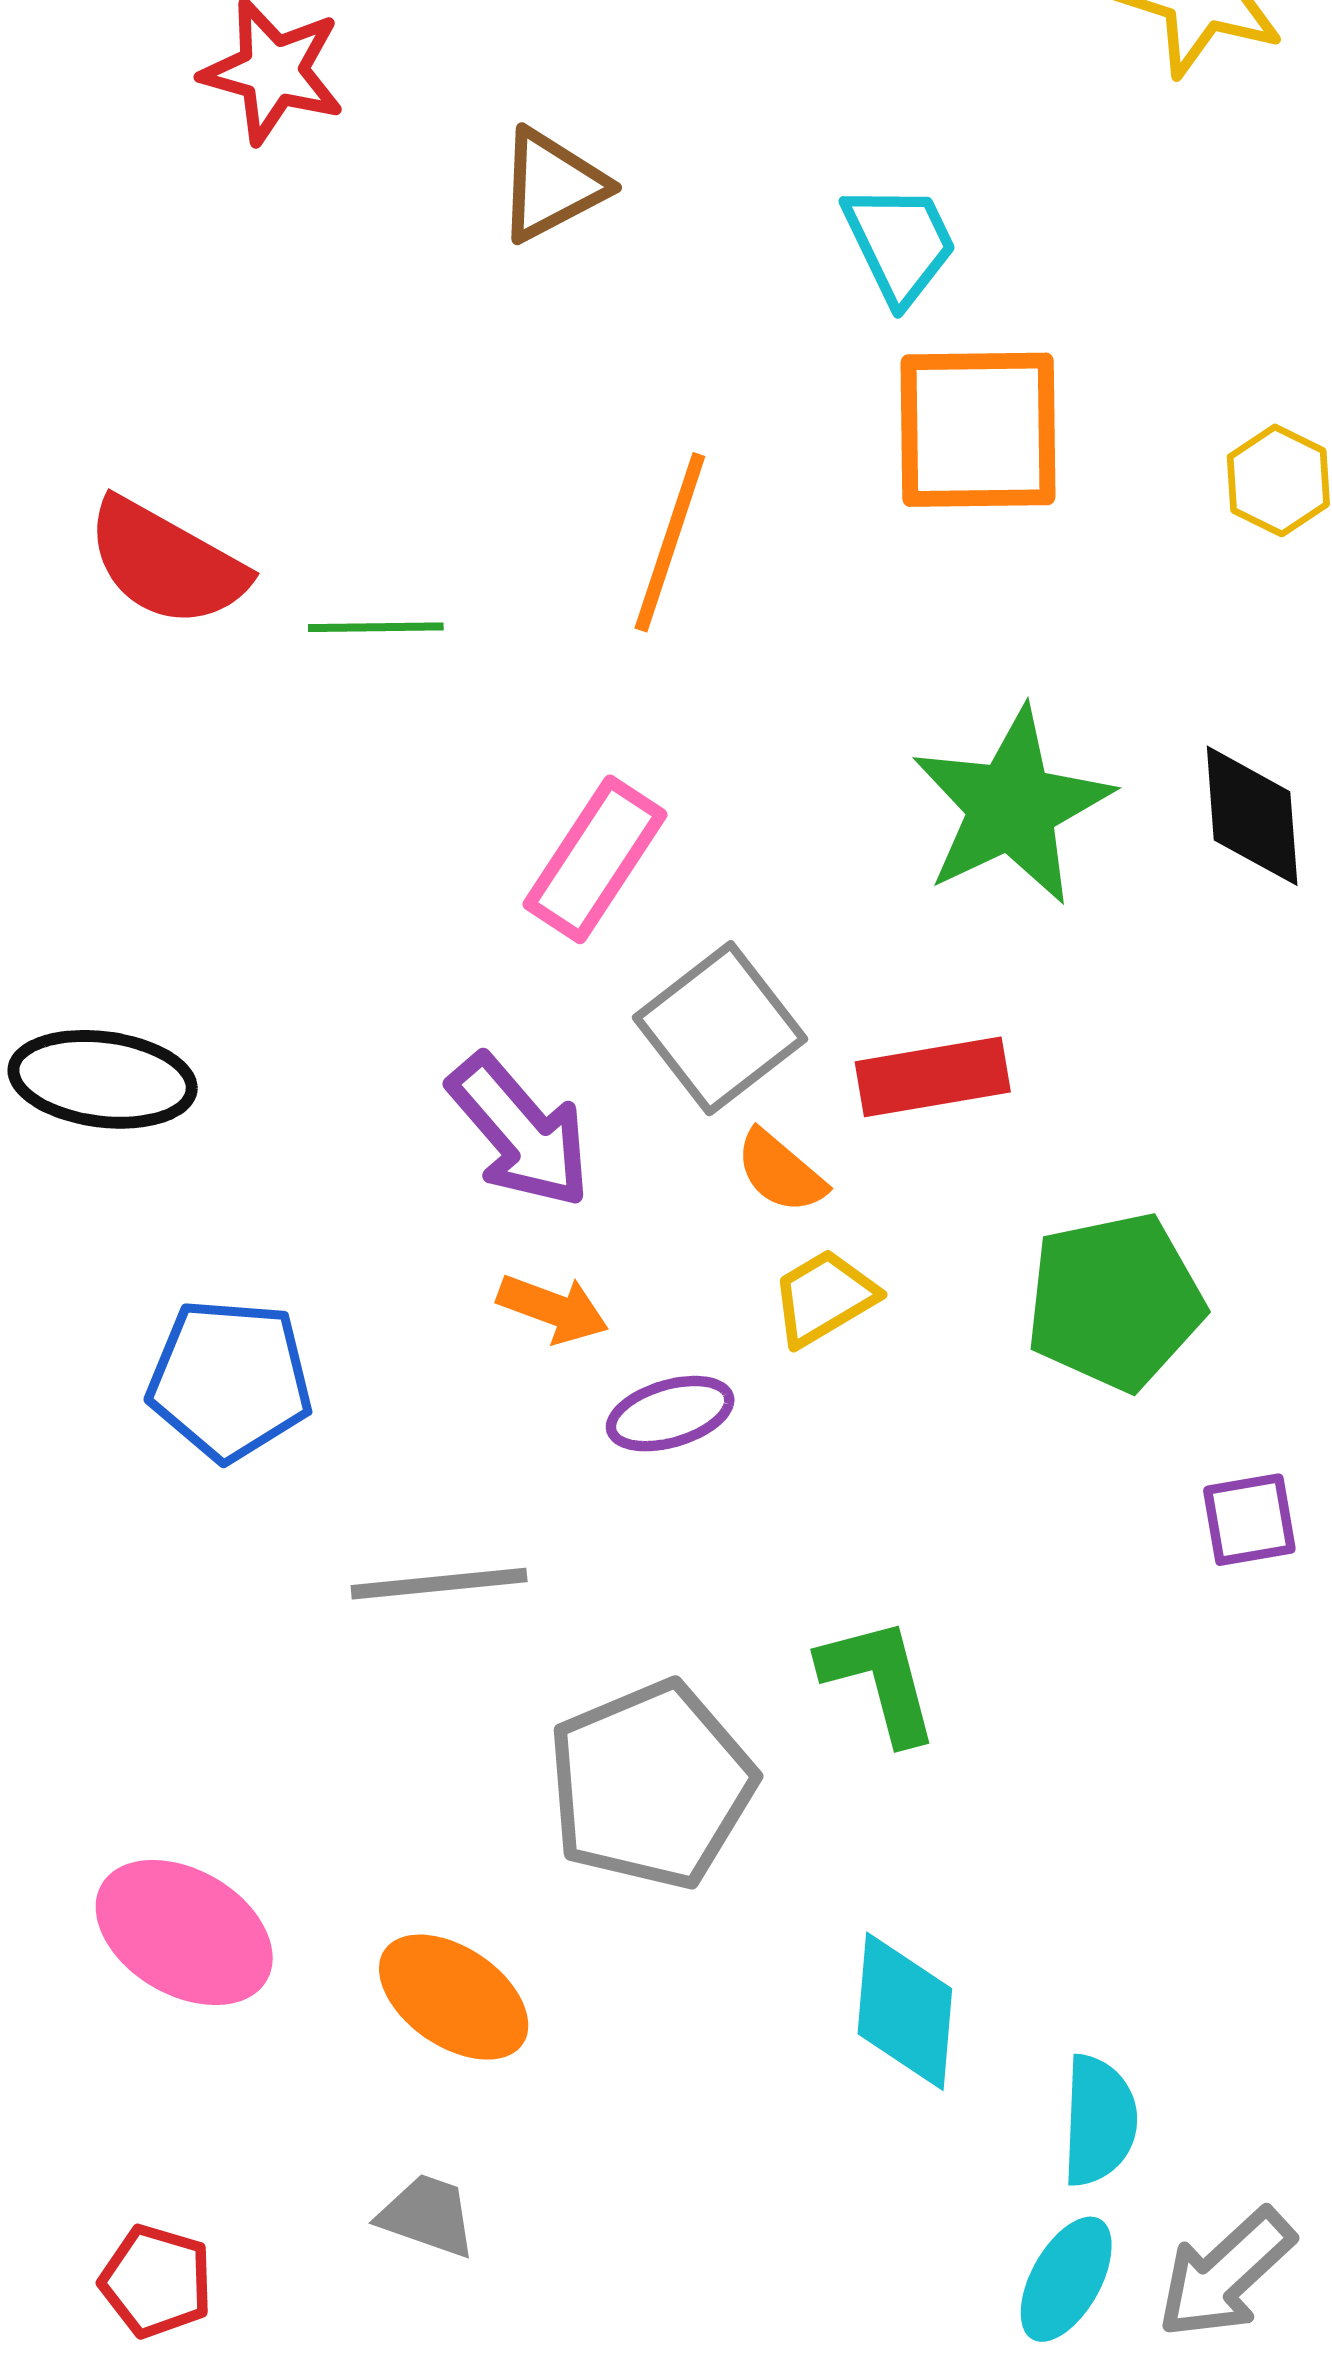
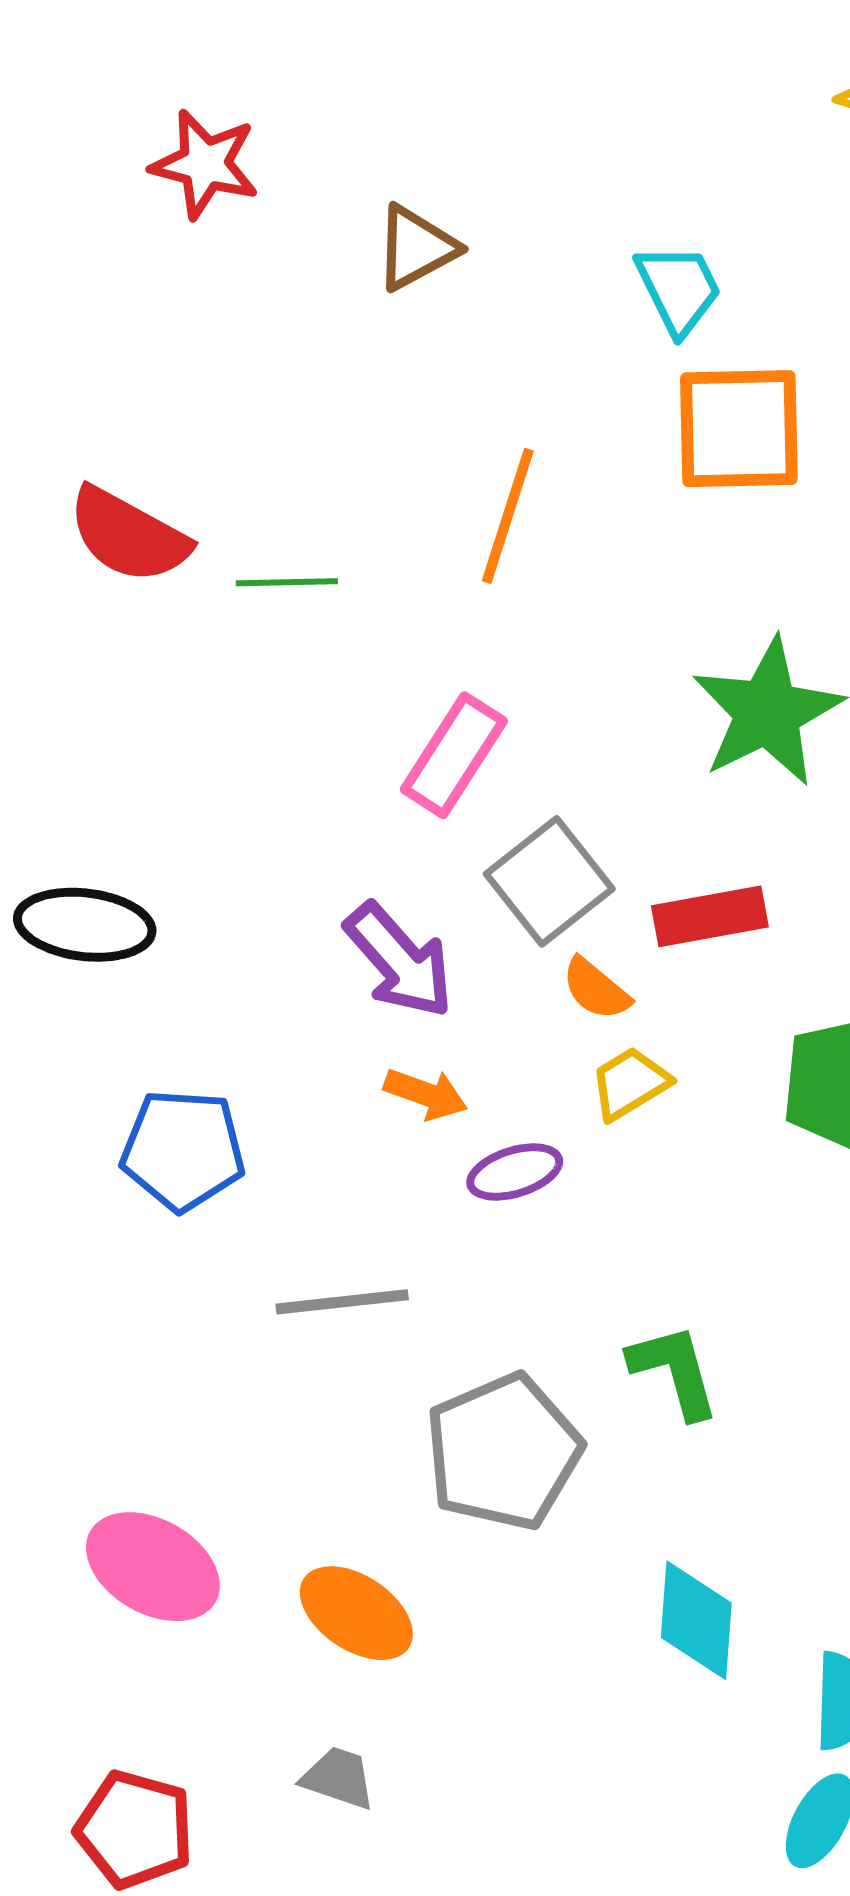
red pentagon: (156, 2281) -> (135, 1829), size x1.4

